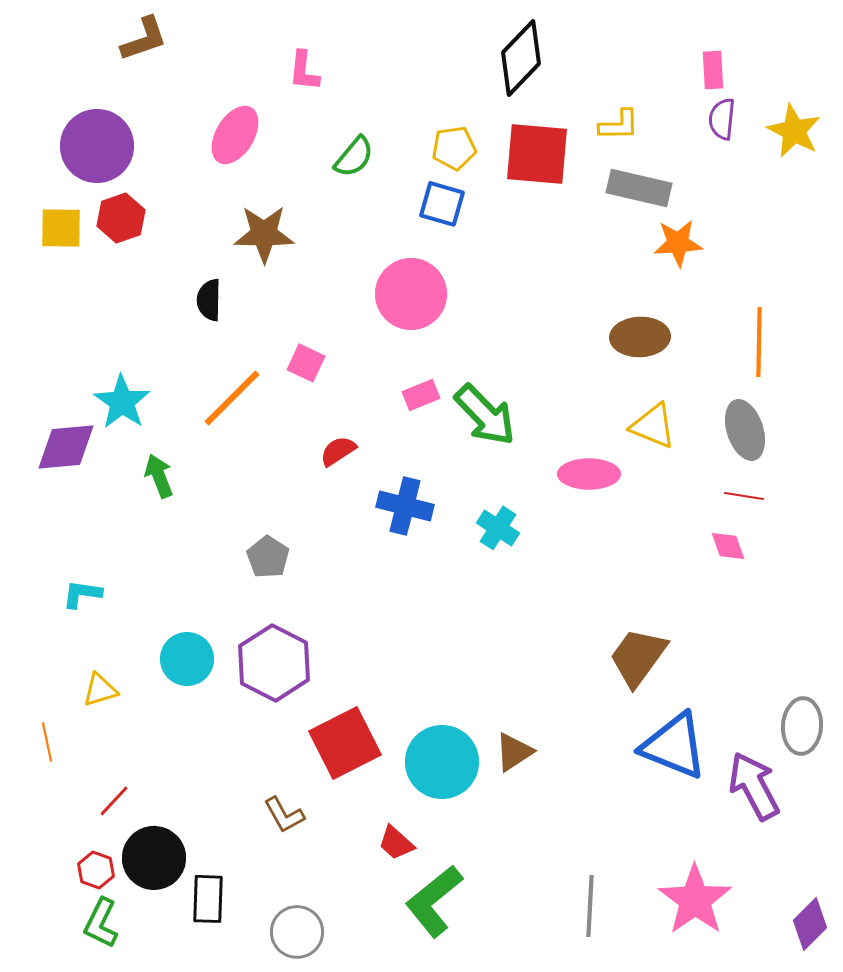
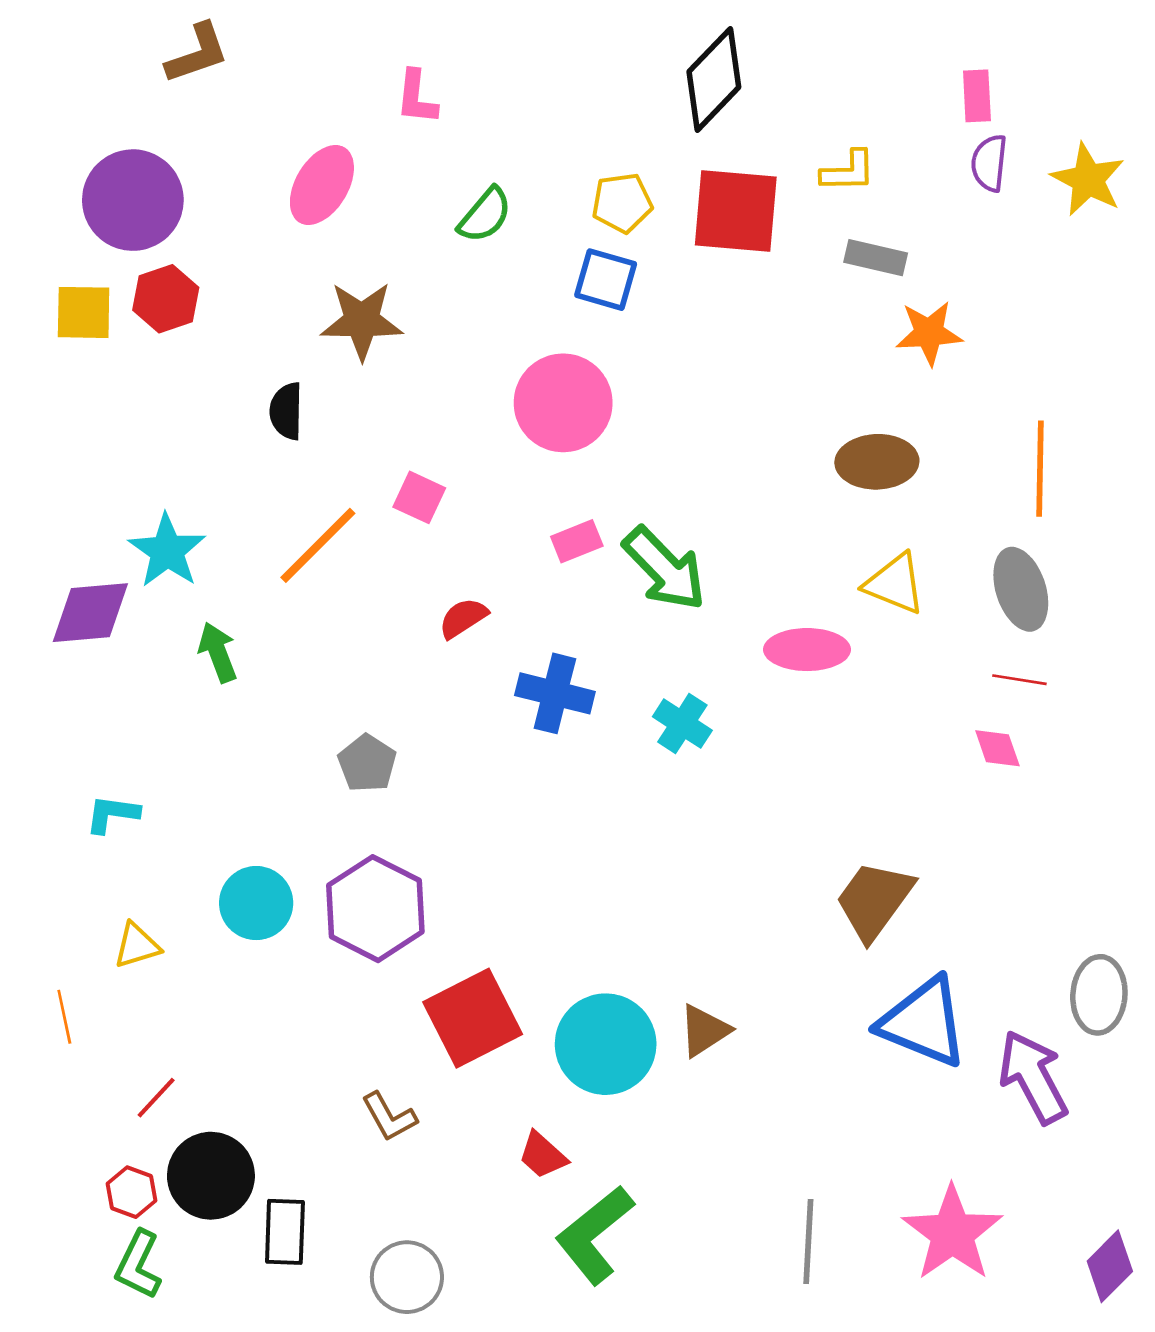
gray rectangle: (639, 188) -> (876, 258), size x0.7

